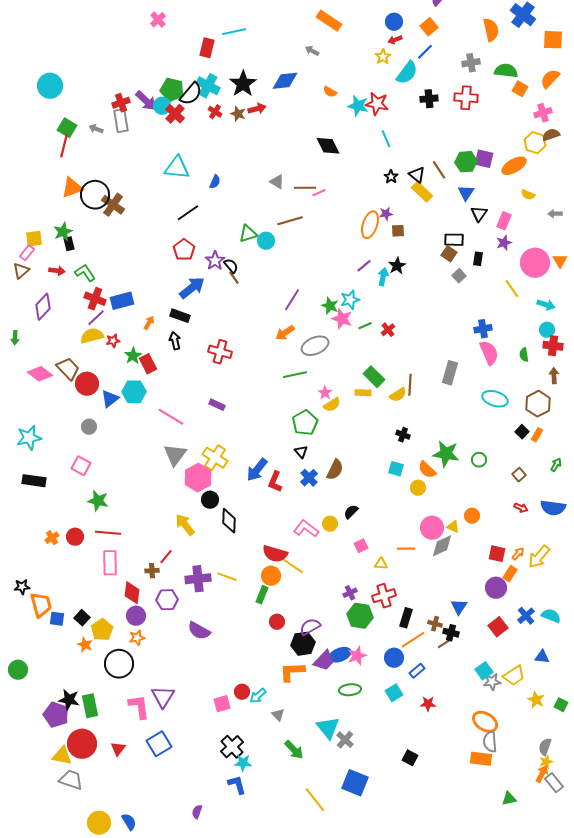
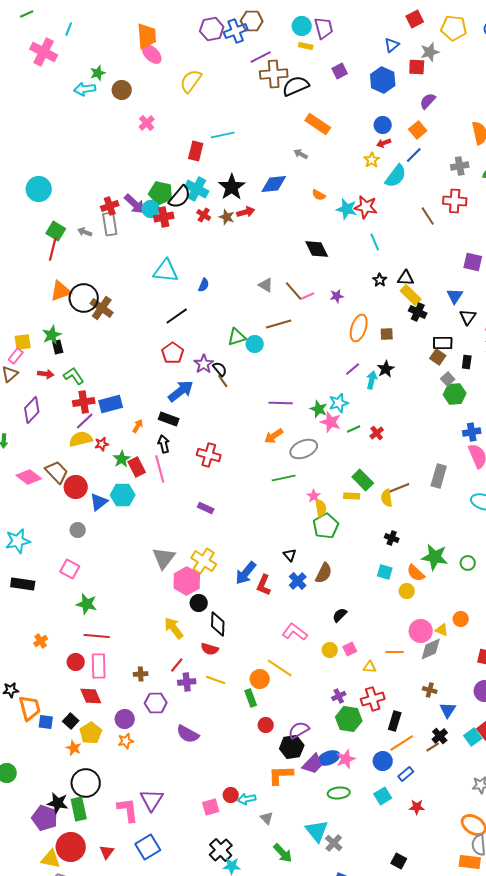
black cross: (429, 99) -> (418, 312), moved, turned 30
red cross: (175, 114) -> (164, 217), turned 36
green hexagon: (466, 162) -> (455, 394), moved
brown line: (439, 170) -> (428, 216), moved
black triangle: (417, 175) -> (406, 278), turned -36
brown line: (305, 188) -> (294, 291), turned 50
purple star: (386, 214) -> (337, 296), moved
red cross: (95, 299) -> (84, 402), turned -30
purple line: (292, 300) -> (281, 403), turned 60
brown line: (410, 385) -> (399, 488), turned 65
yellow semicircle: (398, 395) -> (387, 498), turned 114
yellow semicircle: (332, 405) -> (321, 508), turned -66
pink line: (171, 417) -> (160, 469), moved, turned 44
green pentagon: (305, 423) -> (326, 526), moved
yellow circle: (330, 524) -> (330, 650), moved
red circle: (75, 537) -> (76, 662), moved
red semicircle: (275, 554) -> (210, 649), moved, size x0.7
red line: (166, 557) -> (177, 665), moved
purple cross: (198, 579) -> (187, 682), size x0.7
red diamond: (132, 593) -> (91, 696), moved, turned -30
green rectangle: (262, 595) -> (251, 698), turned -42
brown cross: (435, 624) -> (430, 690), moved
black cross: (451, 633) -> (440, 736), turned 35
black circle: (119, 664) -> (86, 783), moved
cyan square: (484, 671) -> (473, 737), moved
cyan arrow: (258, 696) -> (247, 799), turned 30

